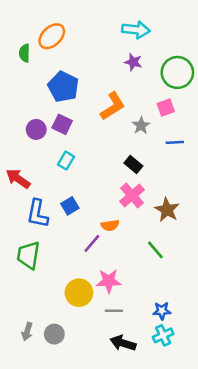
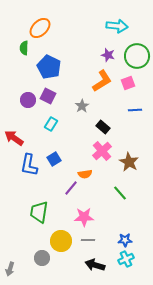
cyan arrow: (136, 30) -> (117, 26), moved
green semicircle: (25, 53) -> (24, 48), moved
purple star: (133, 62) -> (108, 55), moved
orange L-shape: (113, 106) -> (102, 81), moved
gray star: (141, 126) -> (82, 106), moved
green trapezoid: (28, 255) -> (39, 212), moved
yellow circle: (79, 293) -> (61, 241), moved
gray arrow: (27, 332) -> (10, 269), moved

